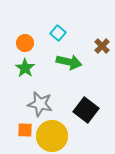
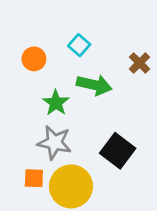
green star: (25, 68) -> (56, 103), moved

